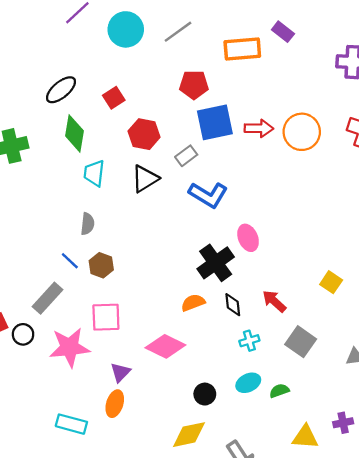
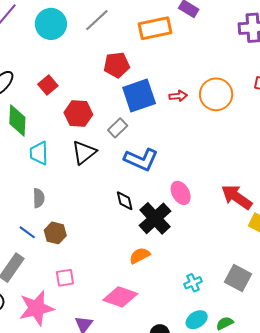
red arrow: (259, 128) -> (178, 96), size x0.7
red arrow: (274, 301) -> (237, 197), moved, size x1.4
black diamond: (233, 305) -> (125, 201), moved
pink square: (106, 317) -> (65, 278), size x0.7

